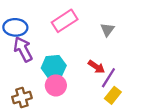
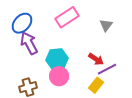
blue ellipse: (15, 27) -> (22, 23), turned -50
purple line: (108, 78) -> (107, 69), turned 30
yellow rectangle: (113, 95) -> (96, 85), moved

